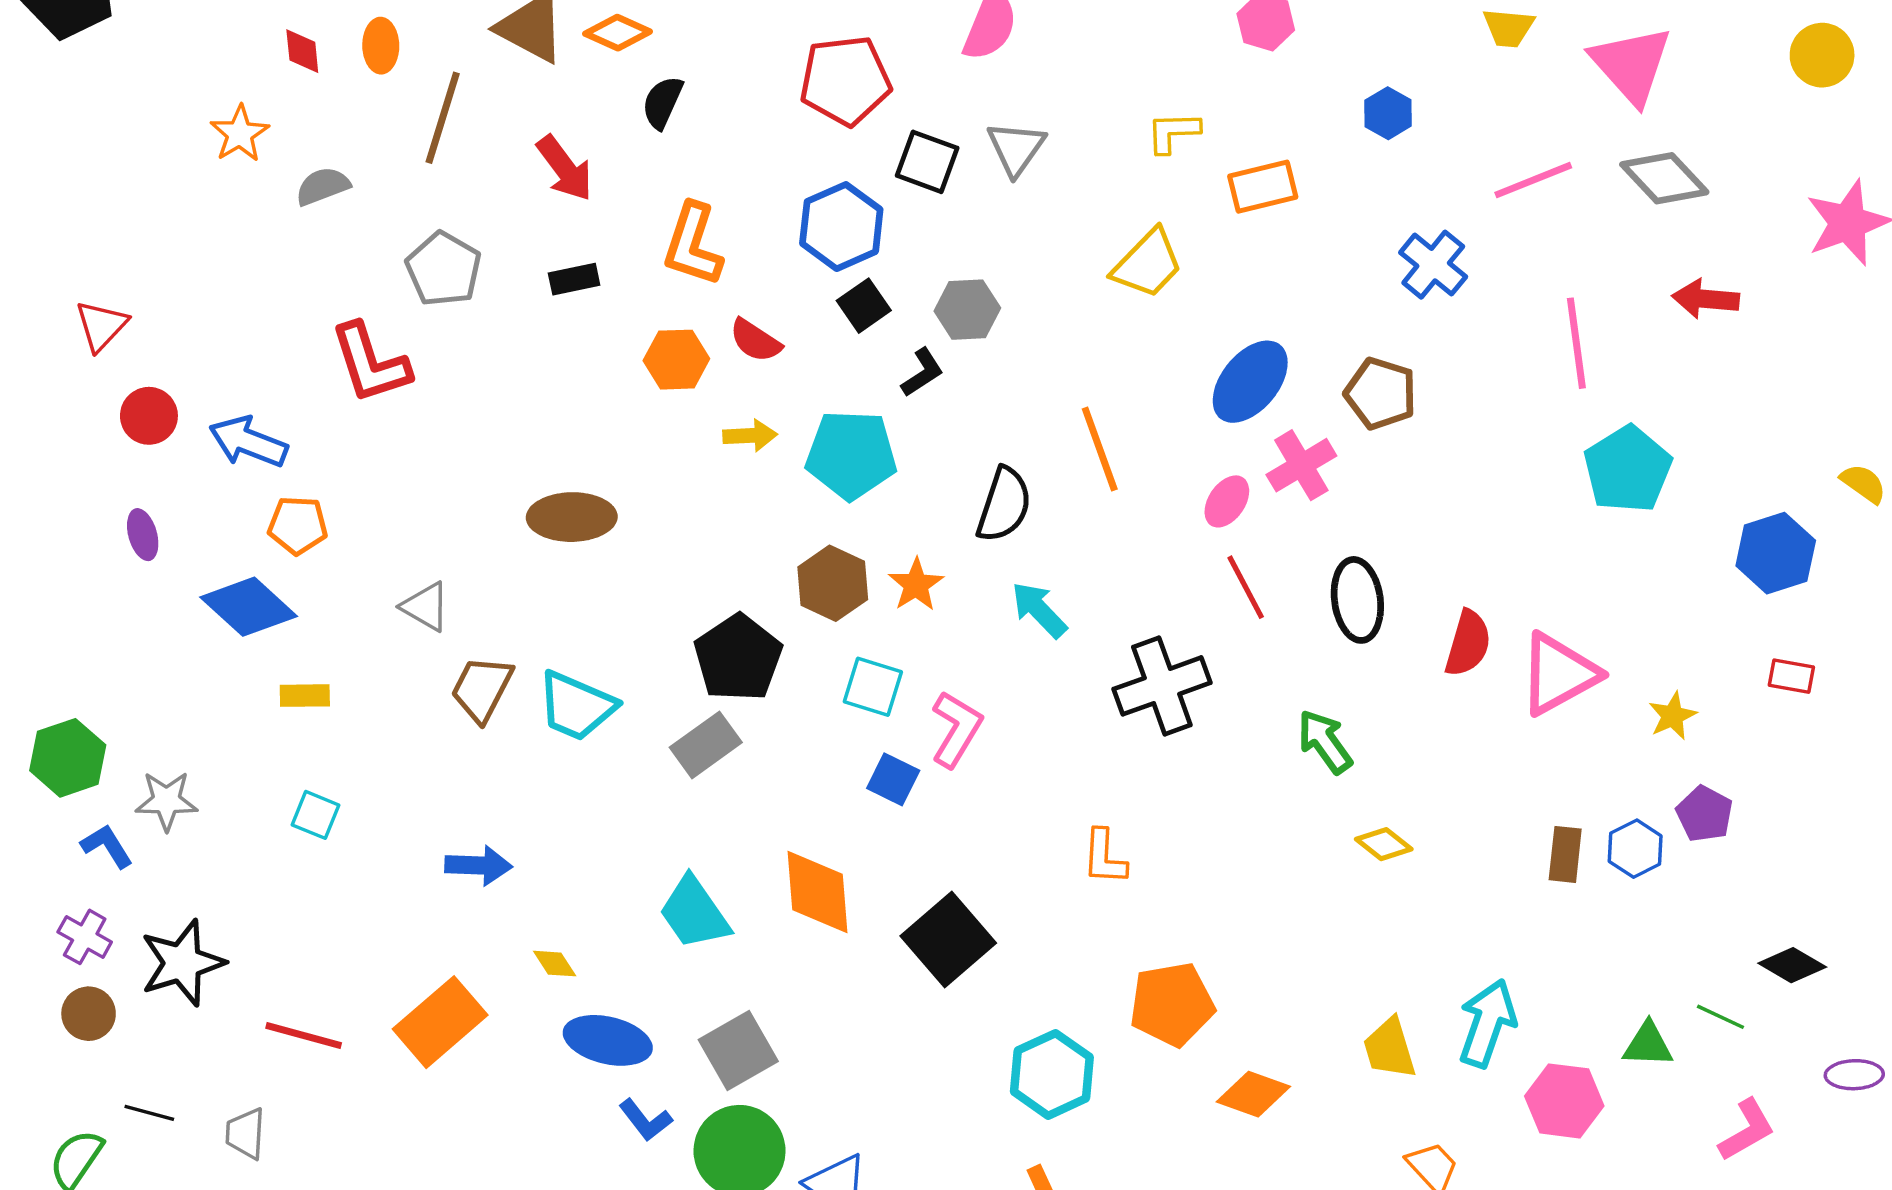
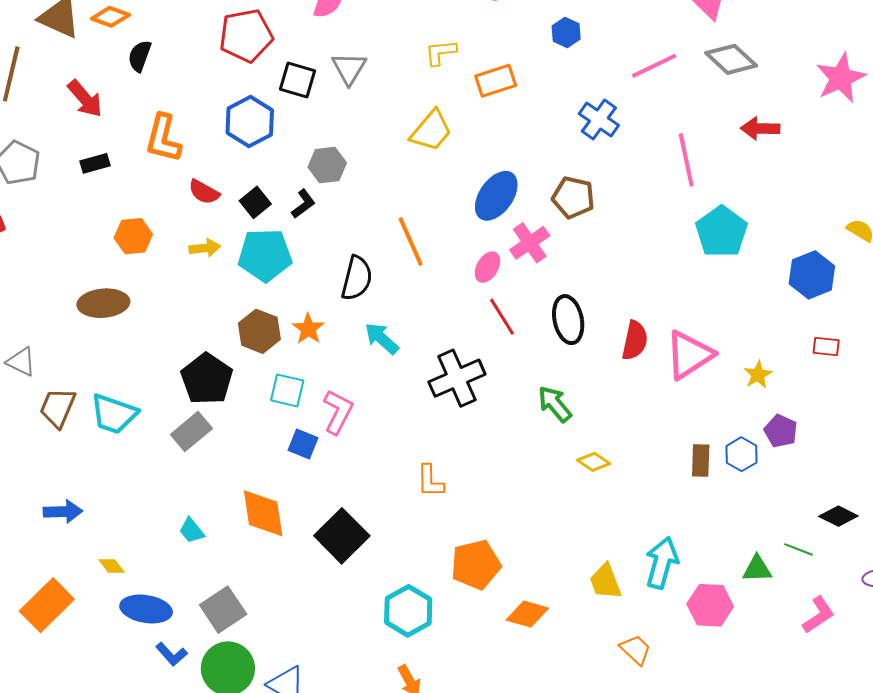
black square: (864, 306) -> (255, 202), moved
orange hexagon: (676, 360) -> (133, 236), moved
cyan trapezoid: (694, 913) -> (192, 531), size x0.6

